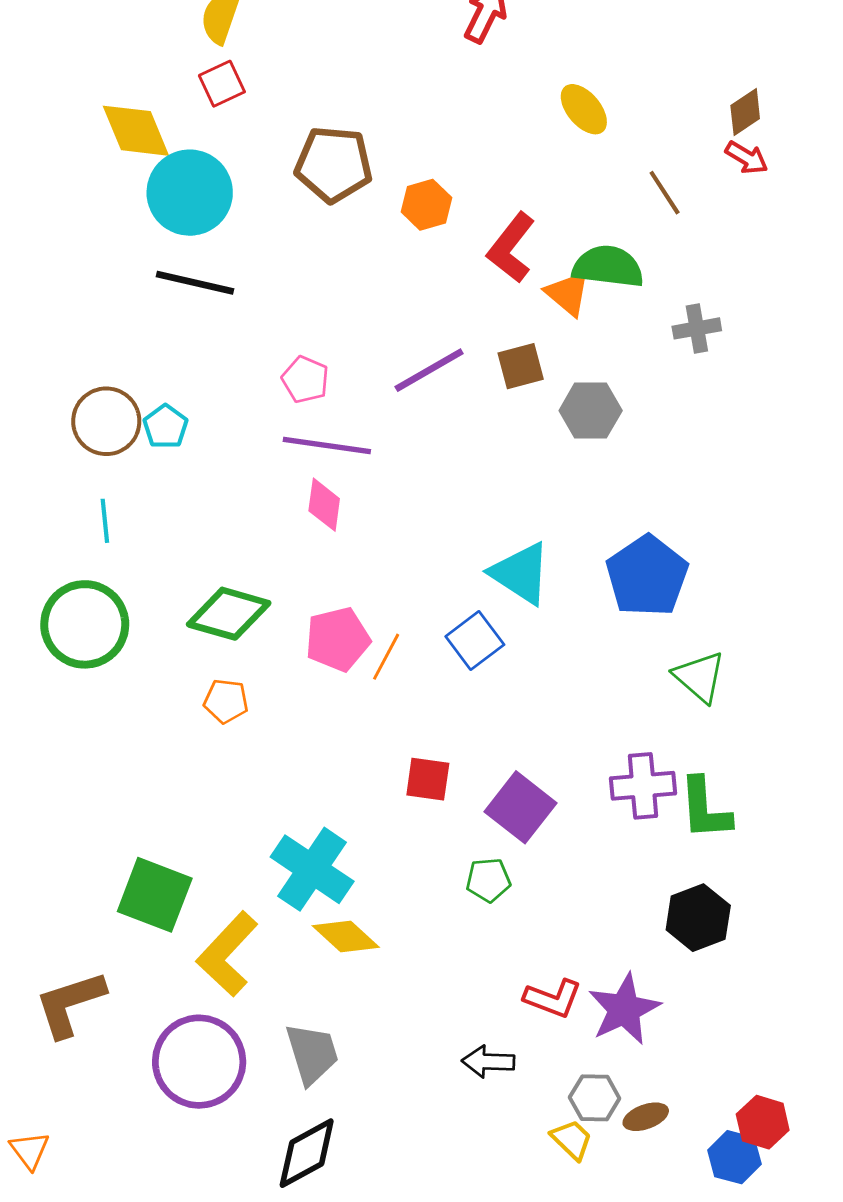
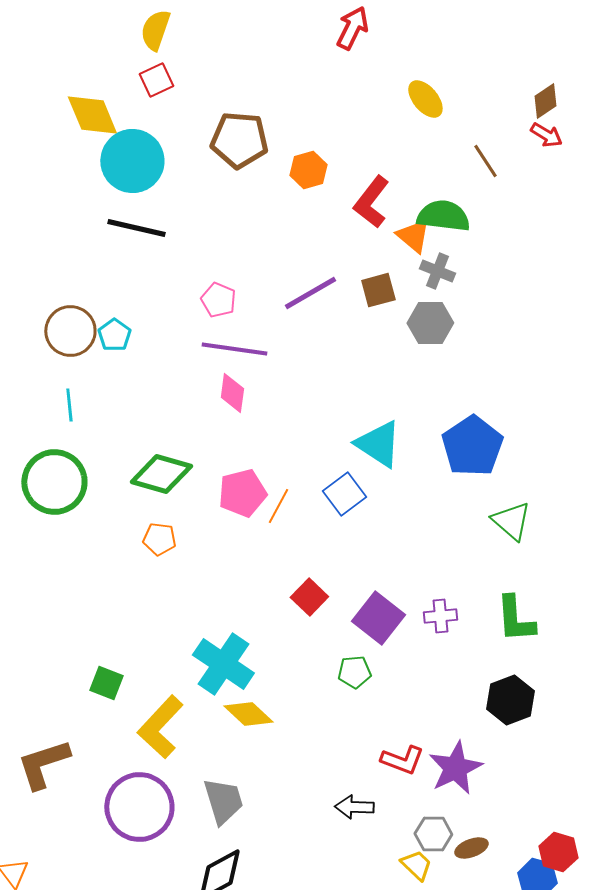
gray cross: (697, 328) -> (437, 271), moved, turned 32
red square: (428, 779) -> (309, 597), turned 36
purple cross: (643, 786) -> (440, 616), moved, size x0.7
green square: (155, 895) -> (106, 683), size x0.6

